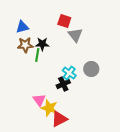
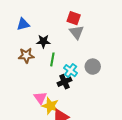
red square: (64, 21) -> (74, 18), moved
brown star: (25, 45) -> (26, 55), moved
green line: (37, 55) -> (52, 59), moved

